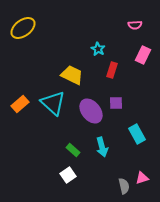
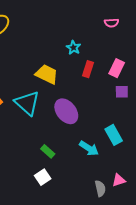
pink rectangle: (143, 55) -> (117, 68), moved
purple square: (116, 103) -> (122, 92), moved
cyan arrow: (102, 147) -> (89, 148), moved, turned -42

